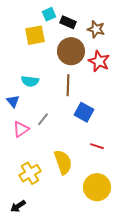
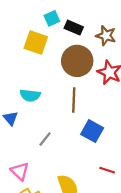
yellow square: (35, 35) -> (36, 43), turned 30
pink triangle: (21, 129) -> (20, 171), moved, turned -42

